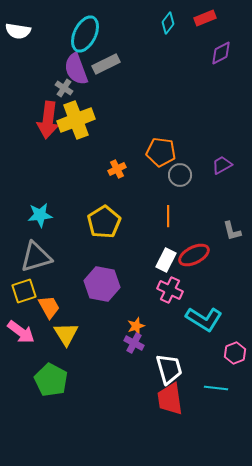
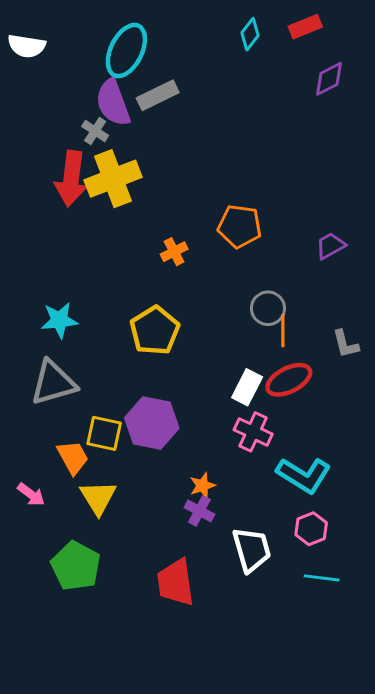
gray circle: (180, 175) -> (268, 308), moved
orange line: (168, 216) -> (283, 331), moved
yellow square: (24, 291) -> (104, 433), moved, turned 30
pink arrow: (21, 332) -> (31, 495), size x0.7
pink hexagon: (235, 353) -> (311, 529), moved
red trapezoid: (170, 399) -> (176, 582), moved

